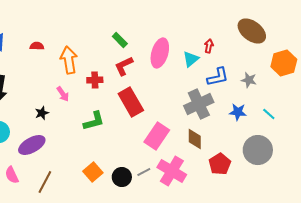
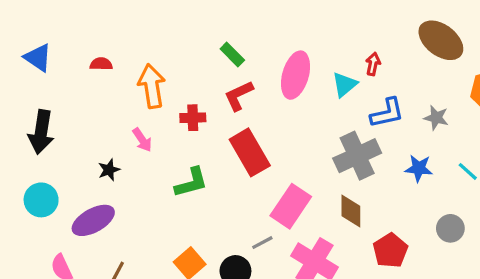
gray circle: (258, 150) -> (450, 228), size x0.6
gray line: (144, 172) -> (262, 243), moved

